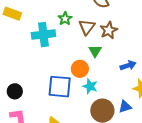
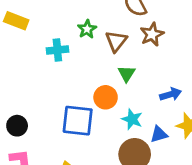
brown star: (109, 30) -> (152, 34), moved
cyan cross: (43, 35) -> (57, 50), size x0.7
cyan star: (90, 86) -> (132, 119), moved
blue triangle: (125, 107) -> (159, 134), moved

